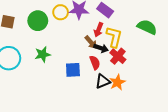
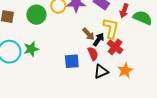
red arrow: (98, 30) -> (124, 11), moved
black arrow: (101, 48) -> (99, 39), turned -72
green star: (43, 54) -> (31, 49), moved
orange star: (117, 82) -> (125, 70), moved

